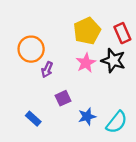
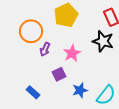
yellow pentagon: (87, 31) -> (66, 15), moved
pink star: (86, 63) -> (72, 53), moved

